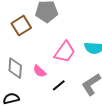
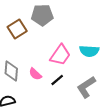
black line: (59, 85) -> (57, 80), moved

